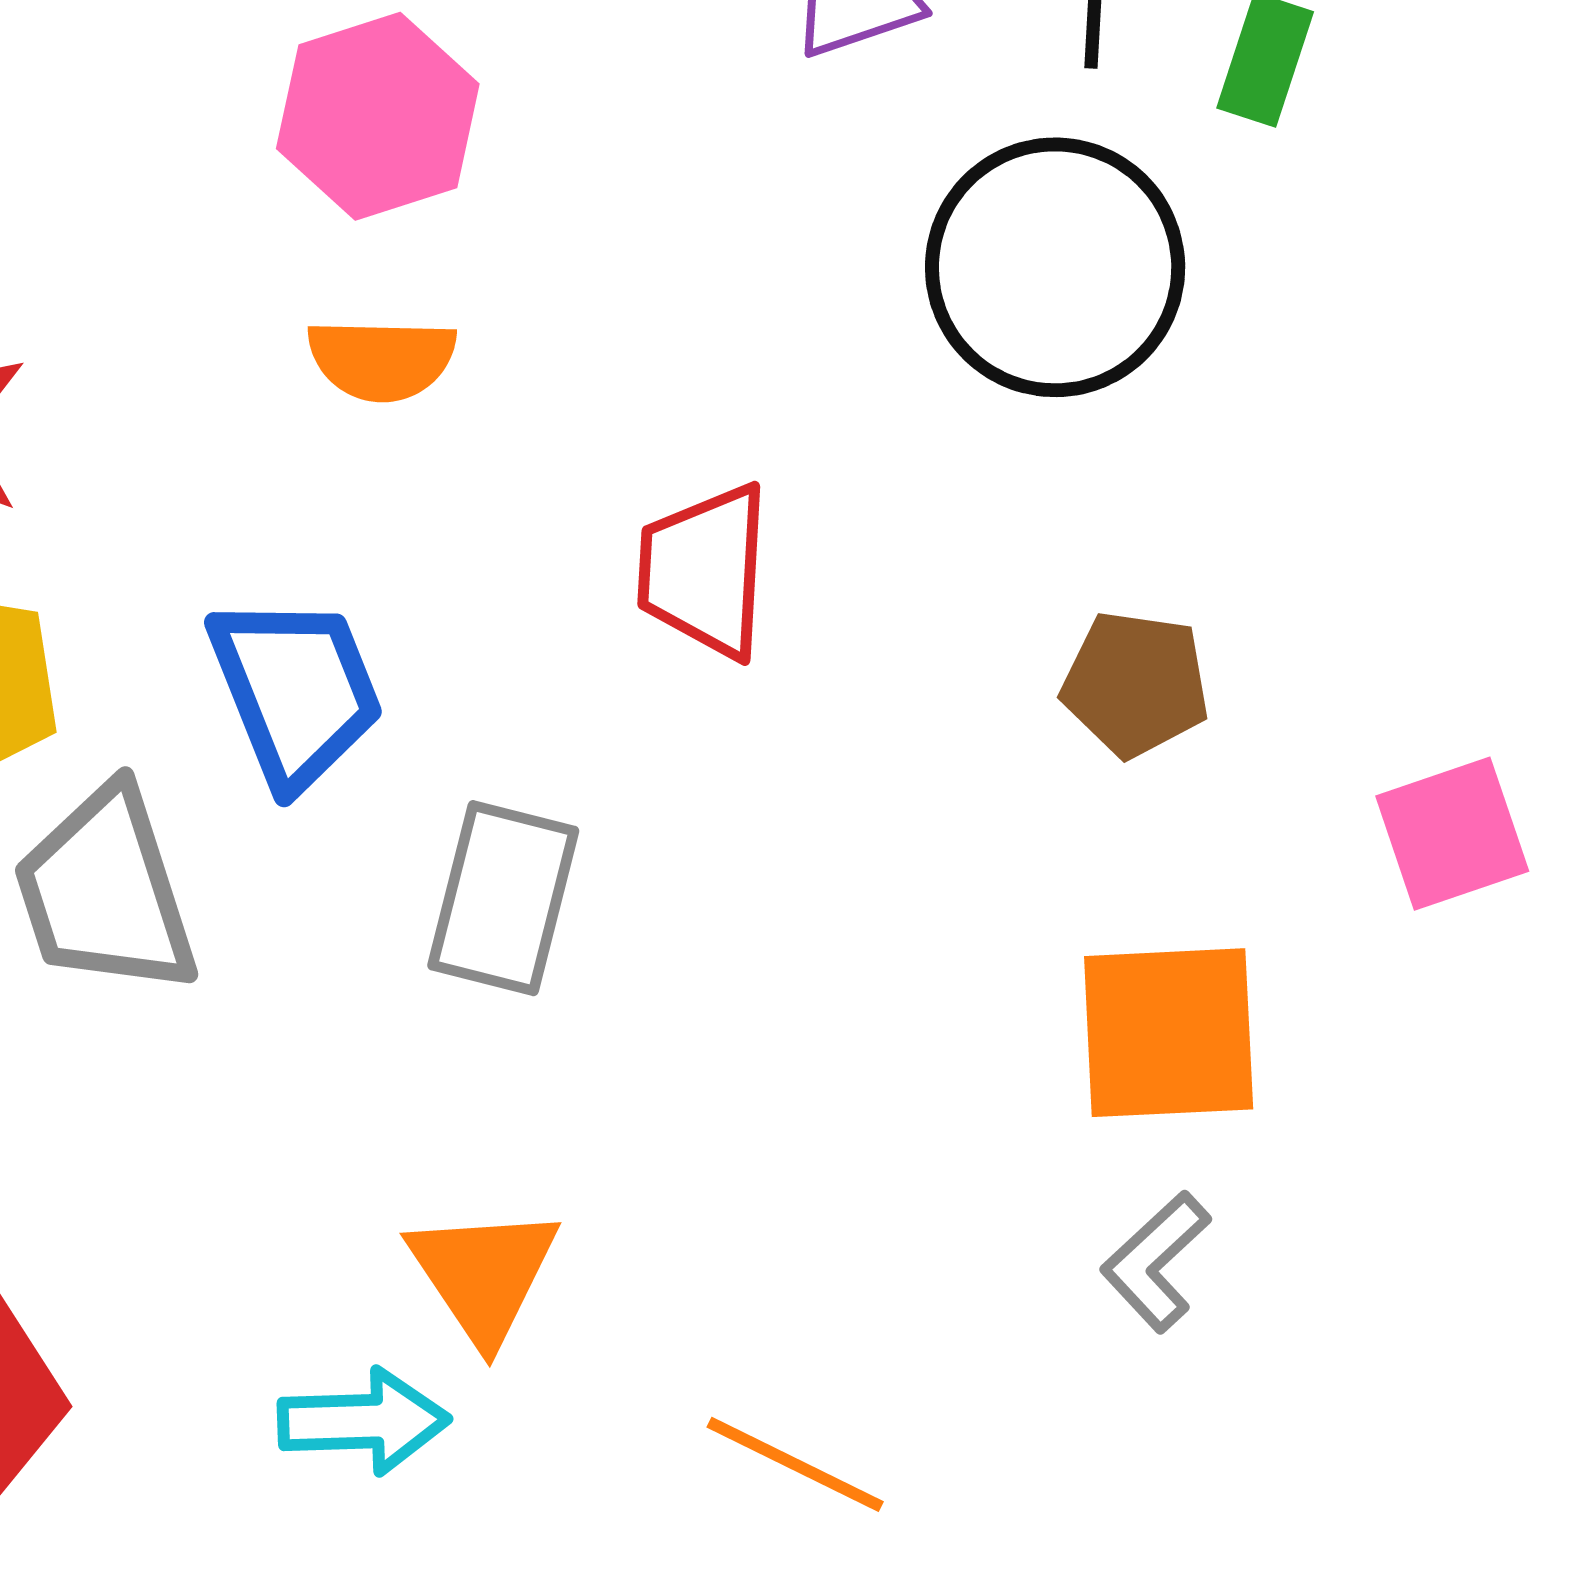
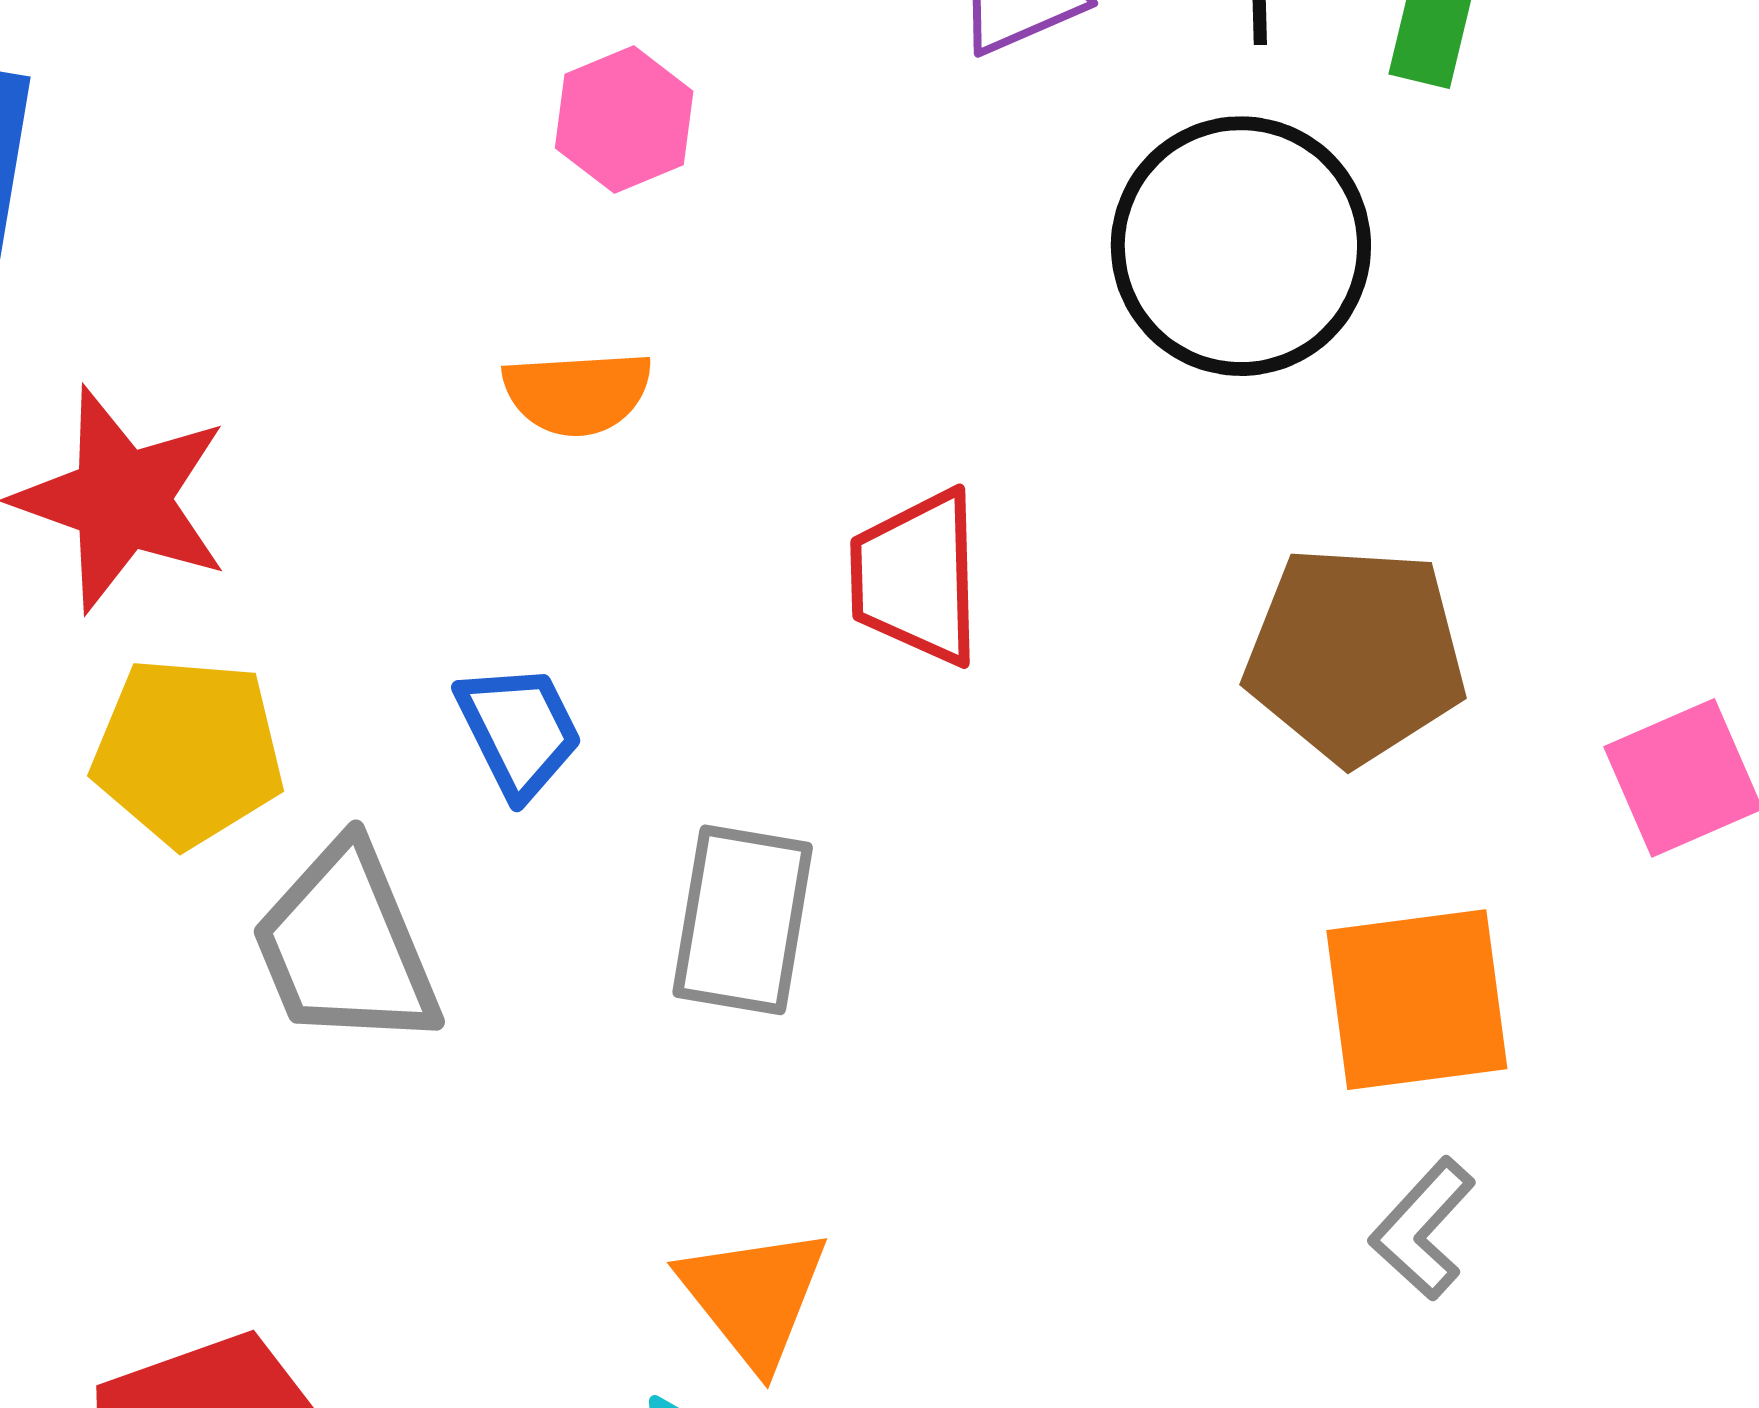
pink hexagon: (378, 116) -> (624, 120), moved, size x0.7
brown pentagon: (1135, 684) -> (1355, 655), size x1.5
blue trapezoid: (296, 691) -> (519, 731), size x0.7

